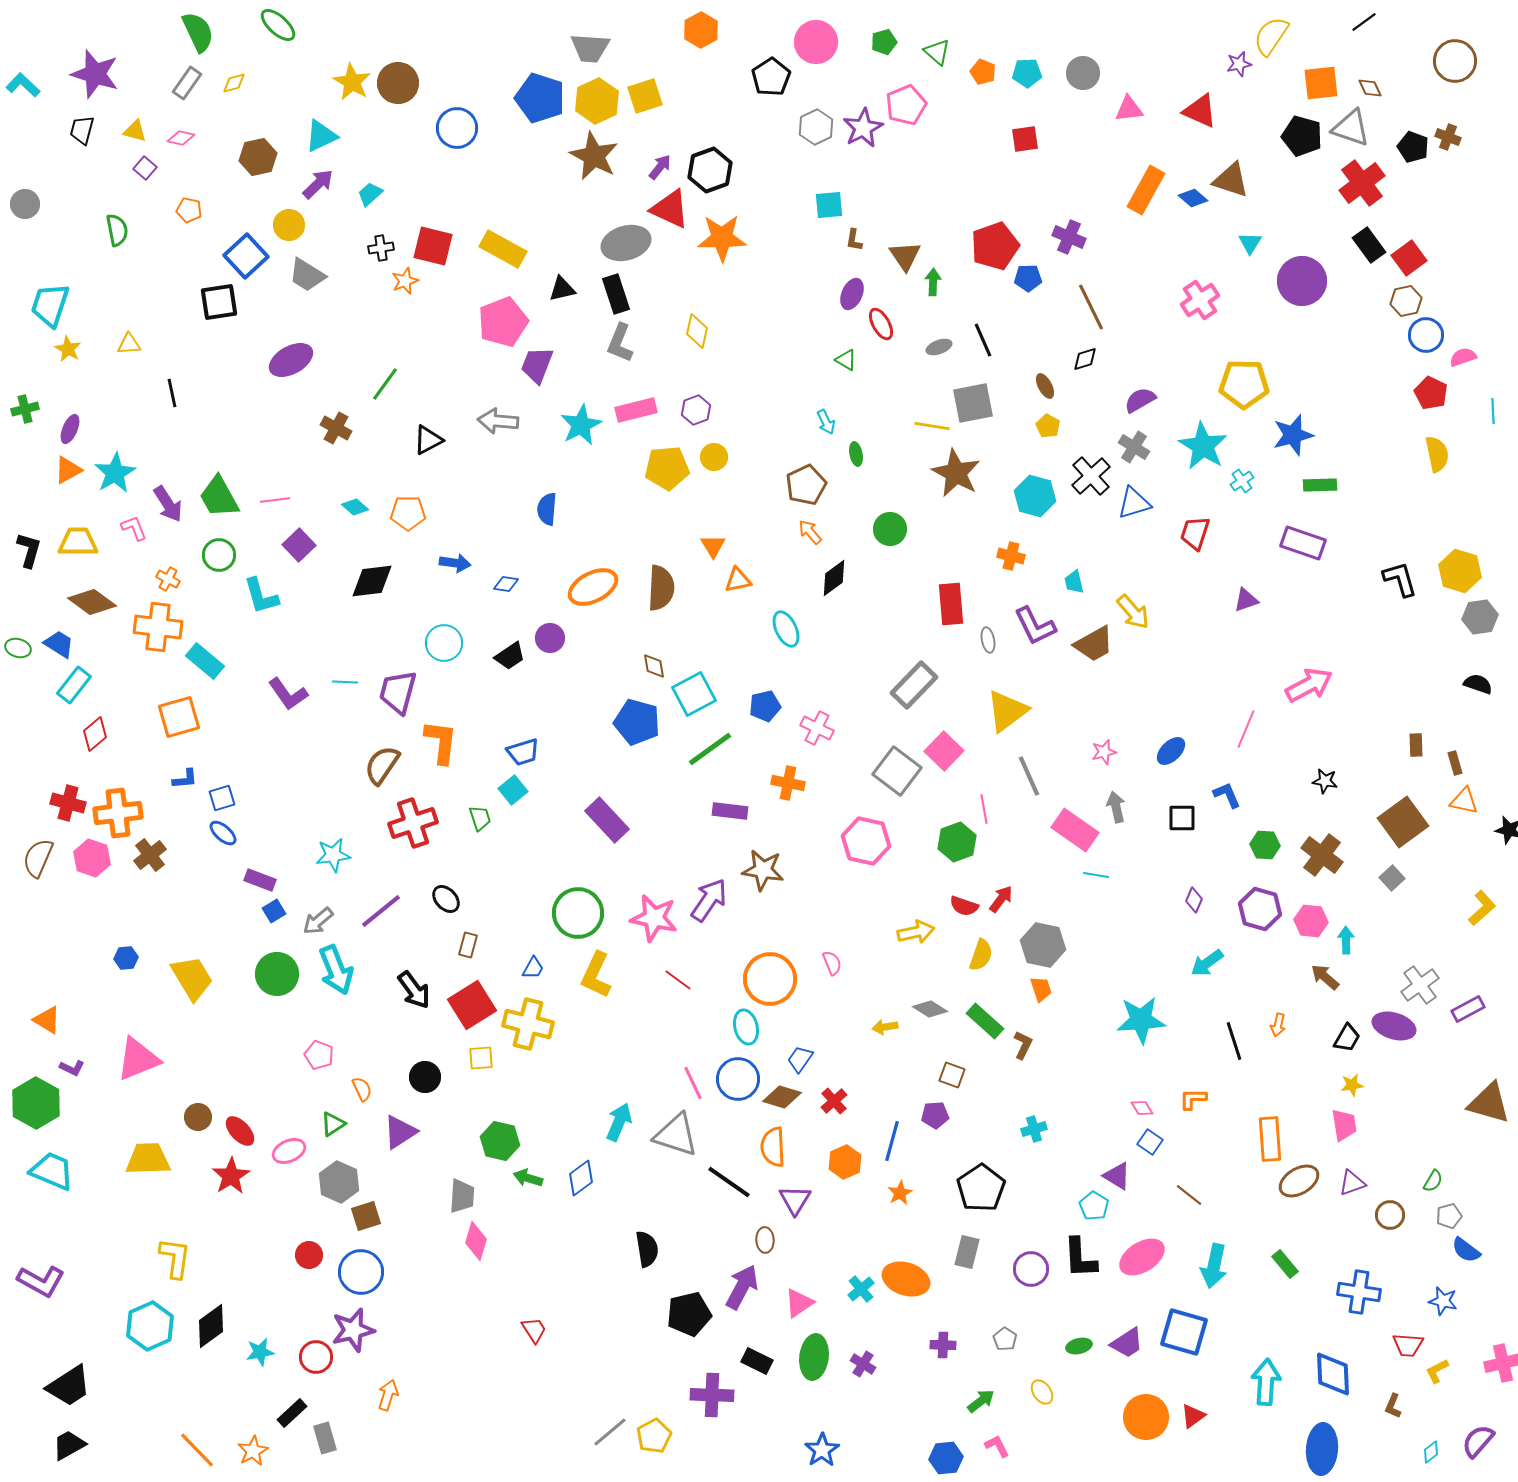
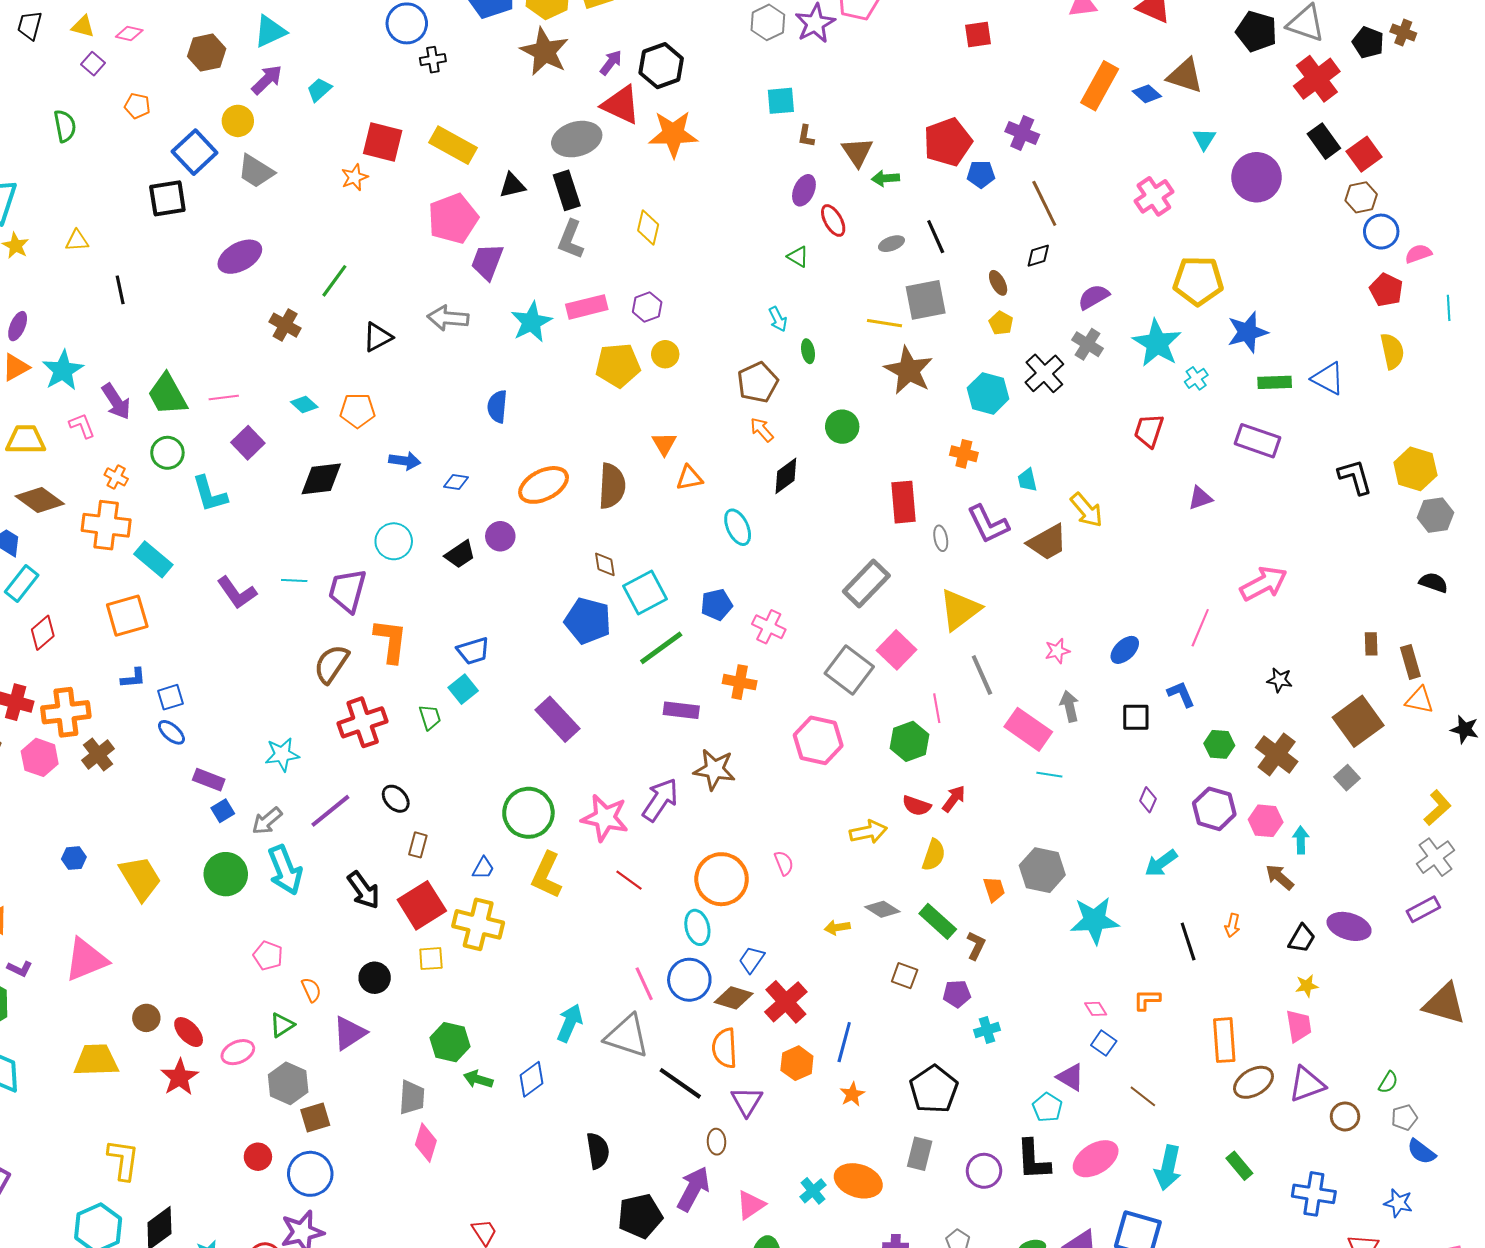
black cross: (381, 248) -> (433, 60), moved
green arrow: (933, 282) -> (885, 178), turned -96
blue triangle: (1134, 503) -> (1328, 378), moved, turned 45
brown rectangle: (1455, 763) -> (1410, 662), size x1.4
gray hexagon: (1043, 945) -> (1042, 870), moved
gray cross: (1420, 985) -> (1435, 857), moved
red cross: (834, 1101) -> (786, 1002), size x1.6
purple pentagon: (935, 1115) -> (957, 994), moved
purple triangle: (1352, 1183) -> (1307, 1084), size x1.4

